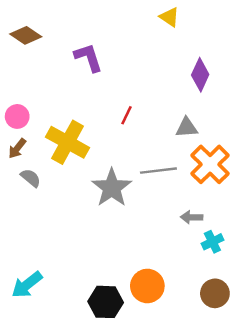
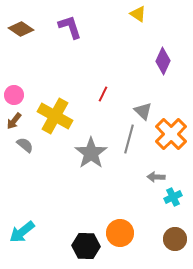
purple L-shape: (88, 58) -> (70, 27), moved
gray triangle: (187, 128) -> (143, 111), moved, turned 48
gray line: (158, 171) -> (129, 139), turned -68

